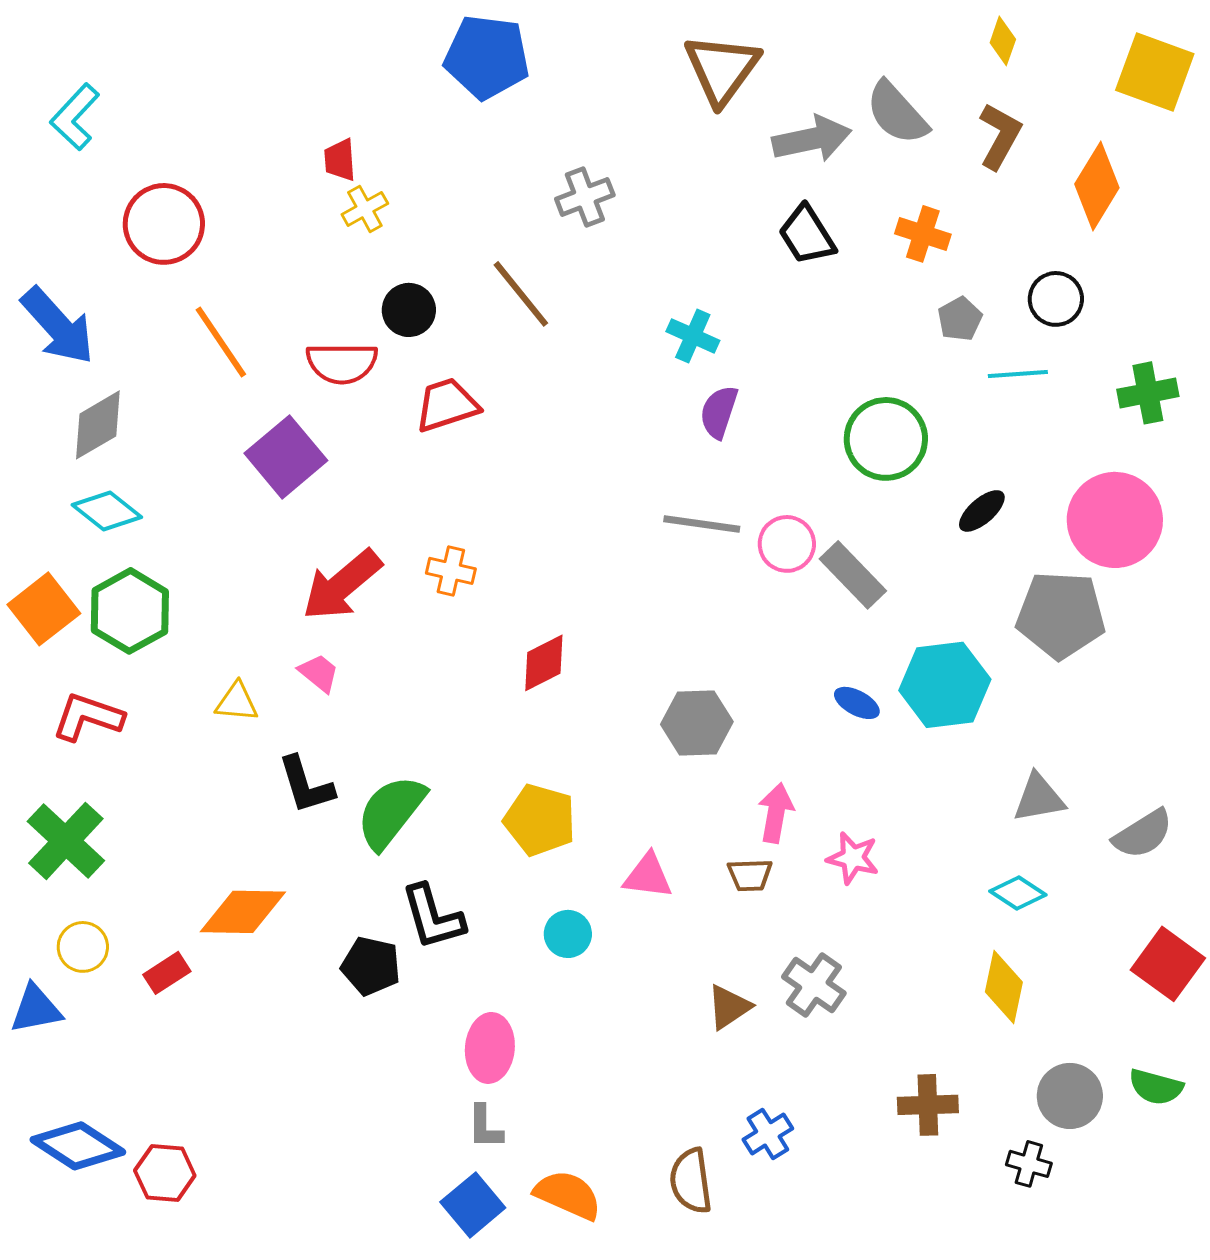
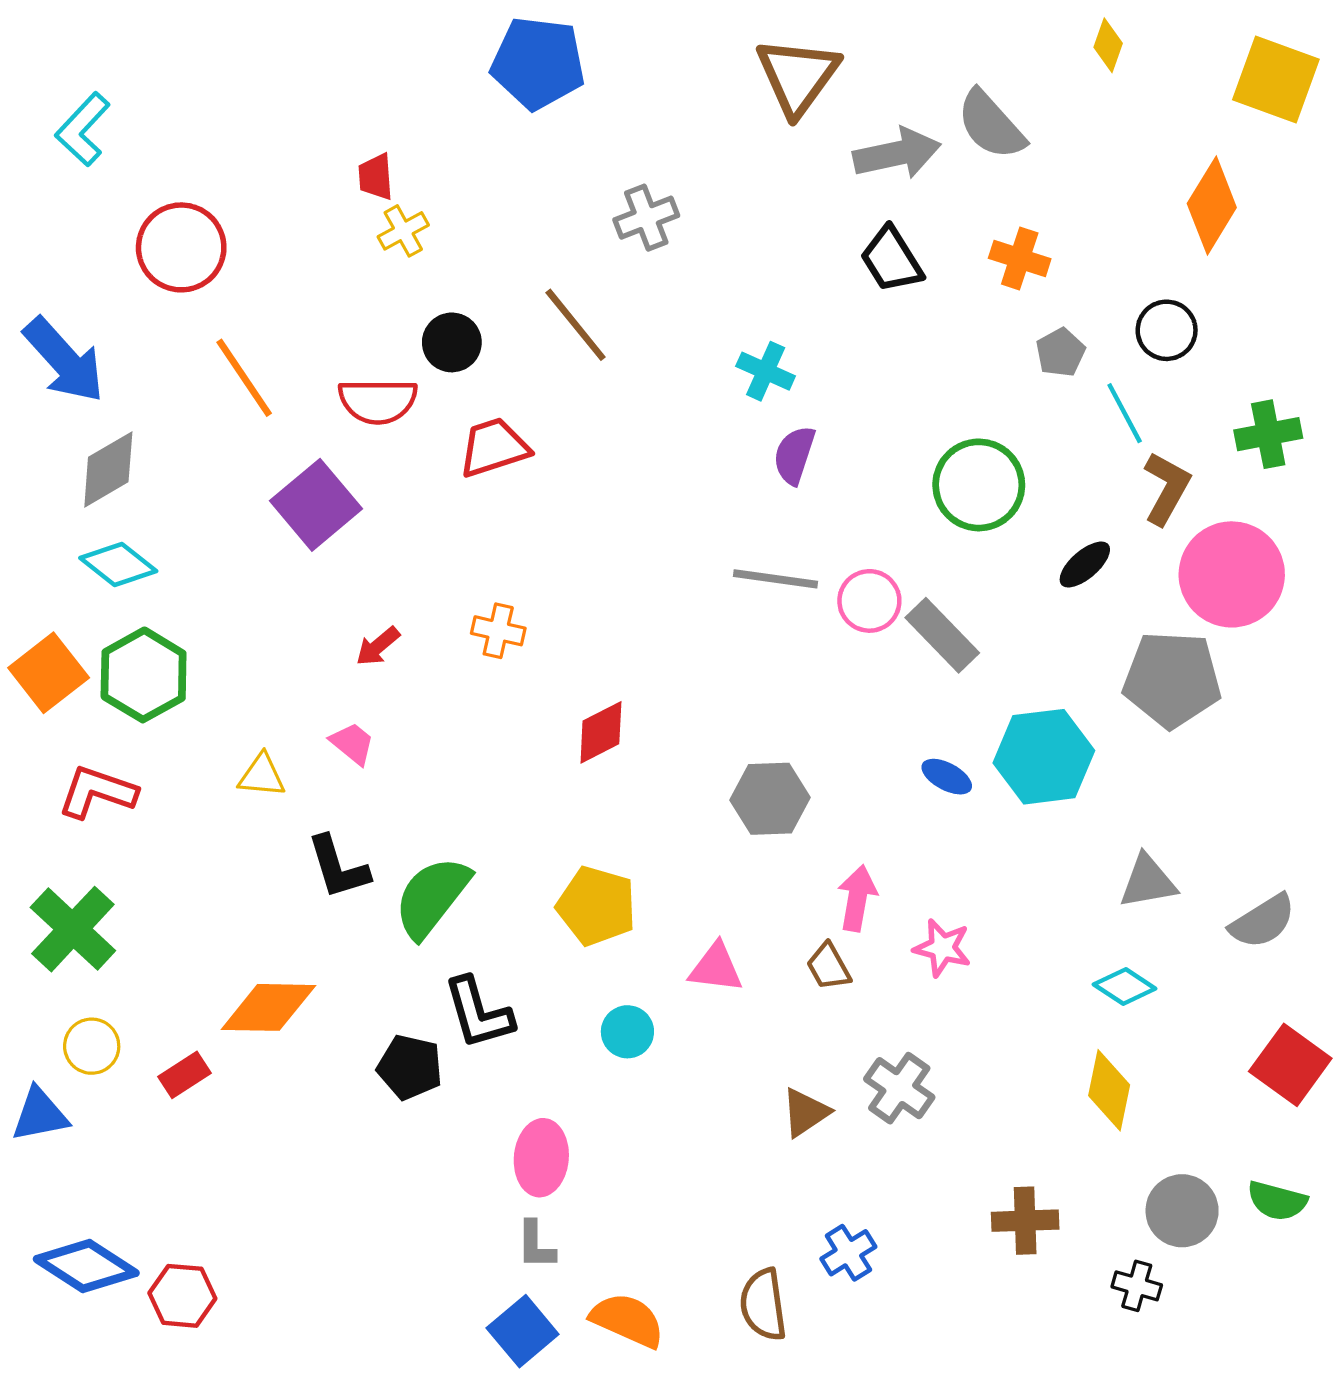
brown L-shape: (1000, 136) -> (1167, 488), moved
cyan line: (1018, 374) -> (1125, 413), turned 66
red arrow: (342, 585) -> (378, 646), size x0.5
brown trapezoid: (750, 875) -> (829, 967), turned 63

